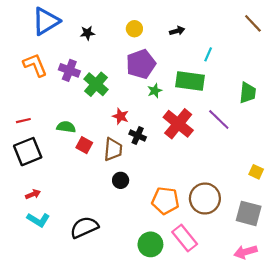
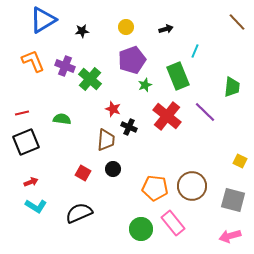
green rectangle: (190, 81) -> (178, 76), turned 60
red square: (84, 145) -> (83, 173), moved

